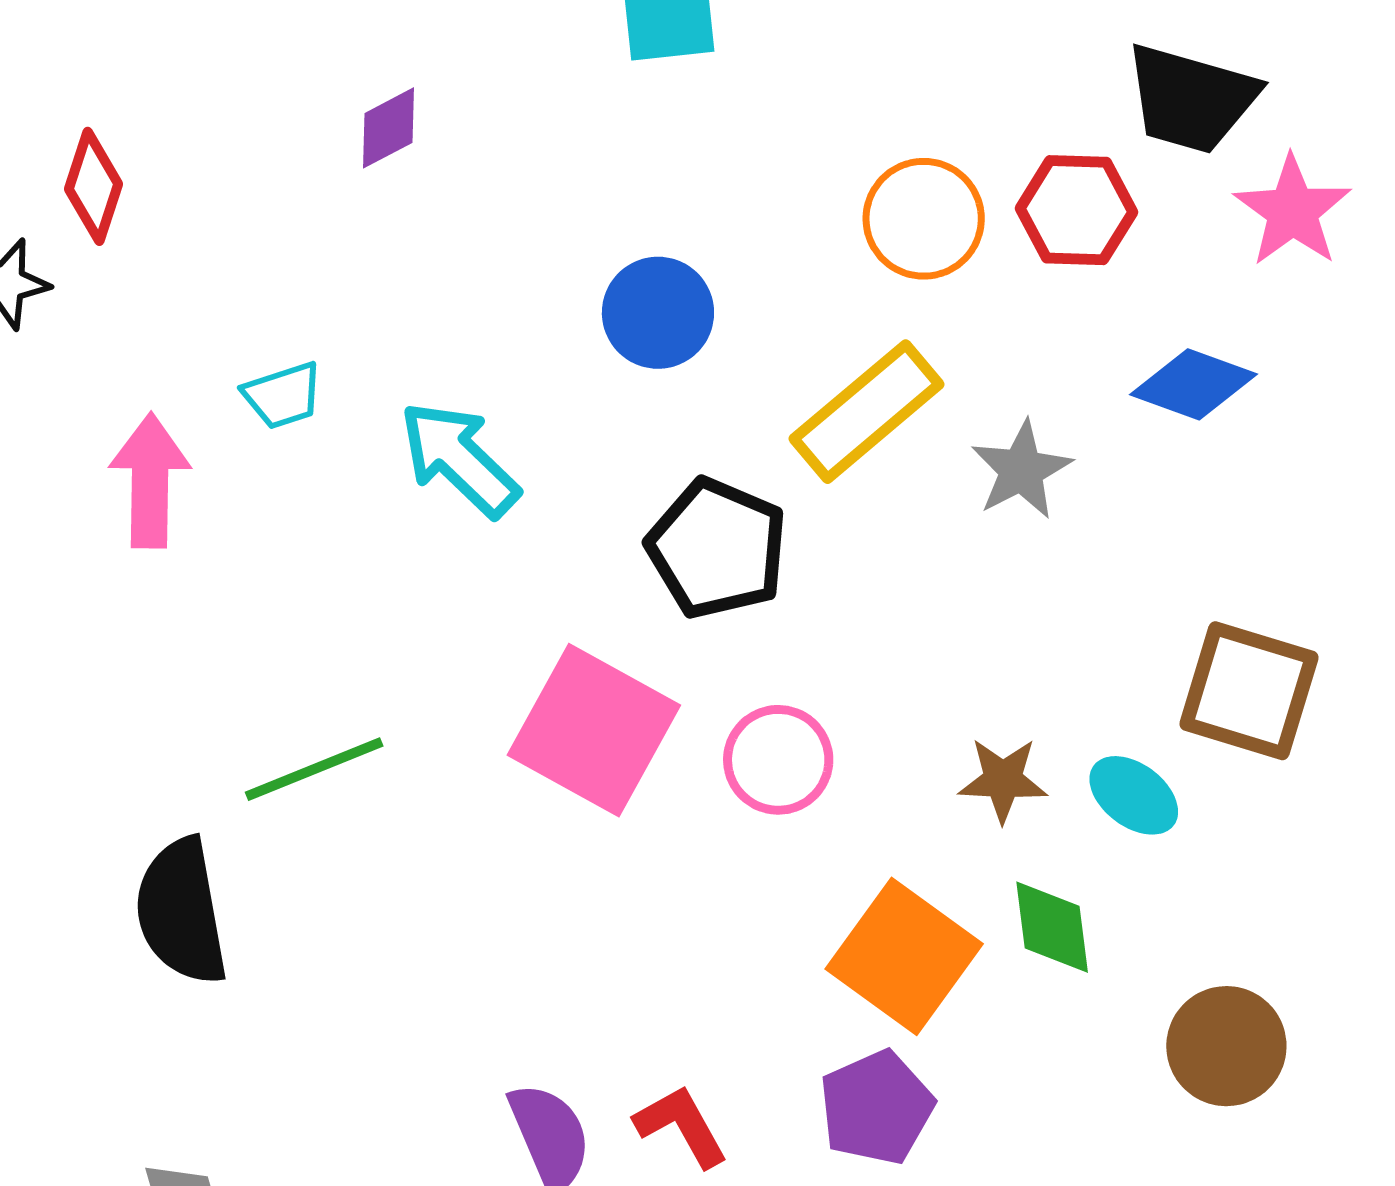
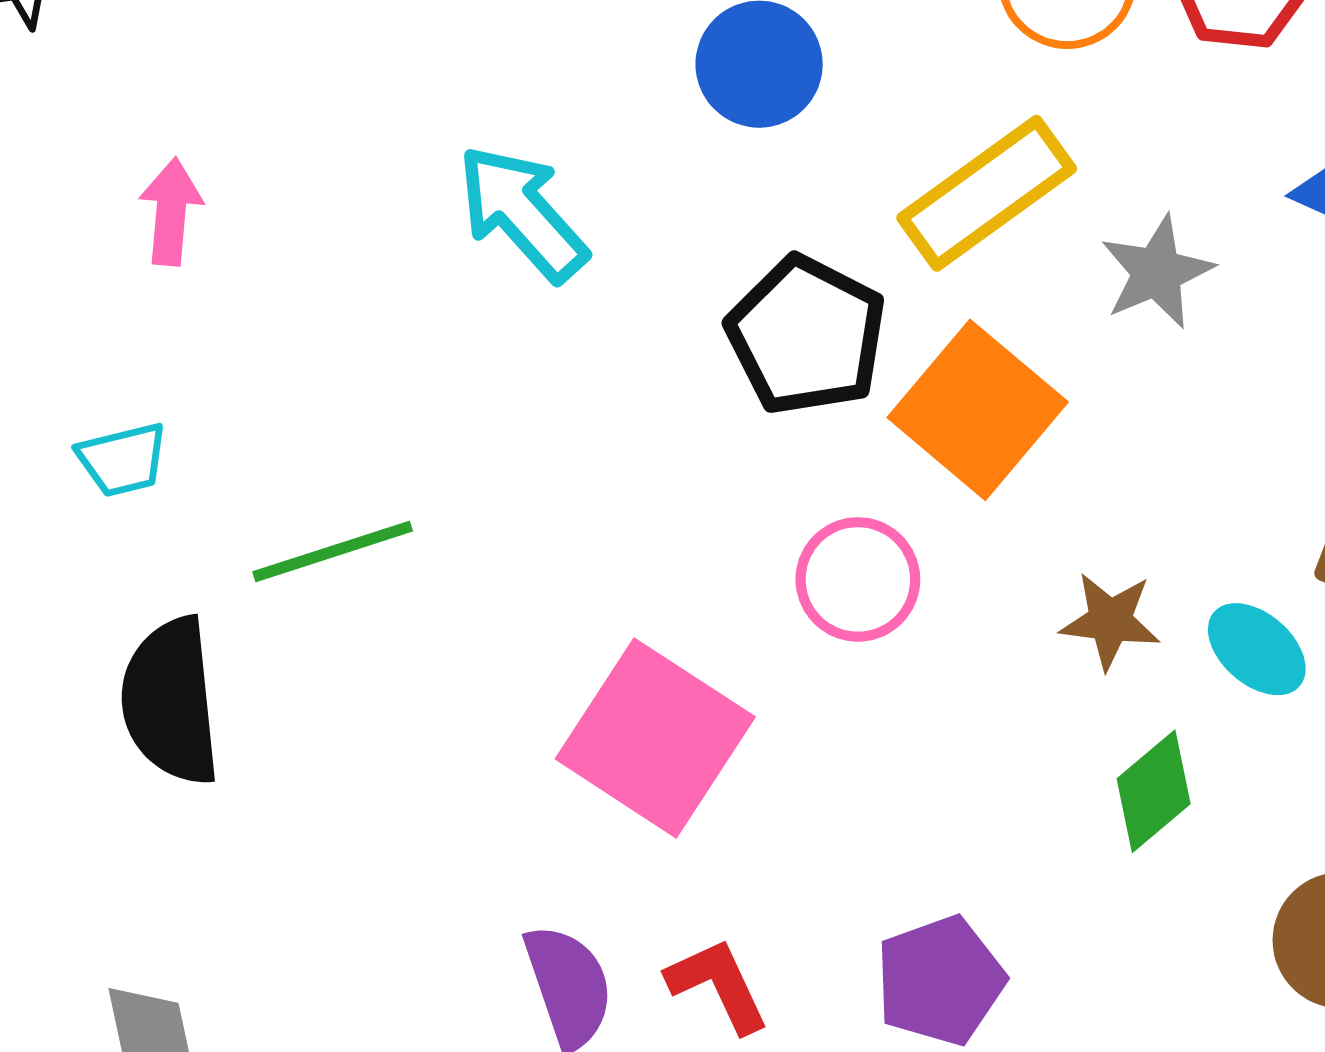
cyan trapezoid: (283, 395) -> (123, 460), moved
pink arrow: (150, 481) -> (171, 212), size x0.7
pink square: (594, 730) -> (655, 738), moved
green diamond: (1052, 927) -> (1154, 791), turned 53
orange square: (904, 956) -> (978, 410), moved

